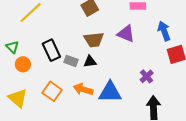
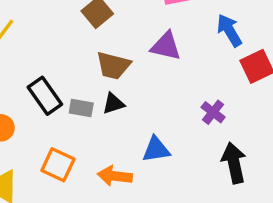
brown trapezoid: (94, 40) -> (113, 66), turned 30
orange arrow: (83, 89) -> (115, 176), moved
blue triangle: (110, 92) -> (156, 149), size x0.7

